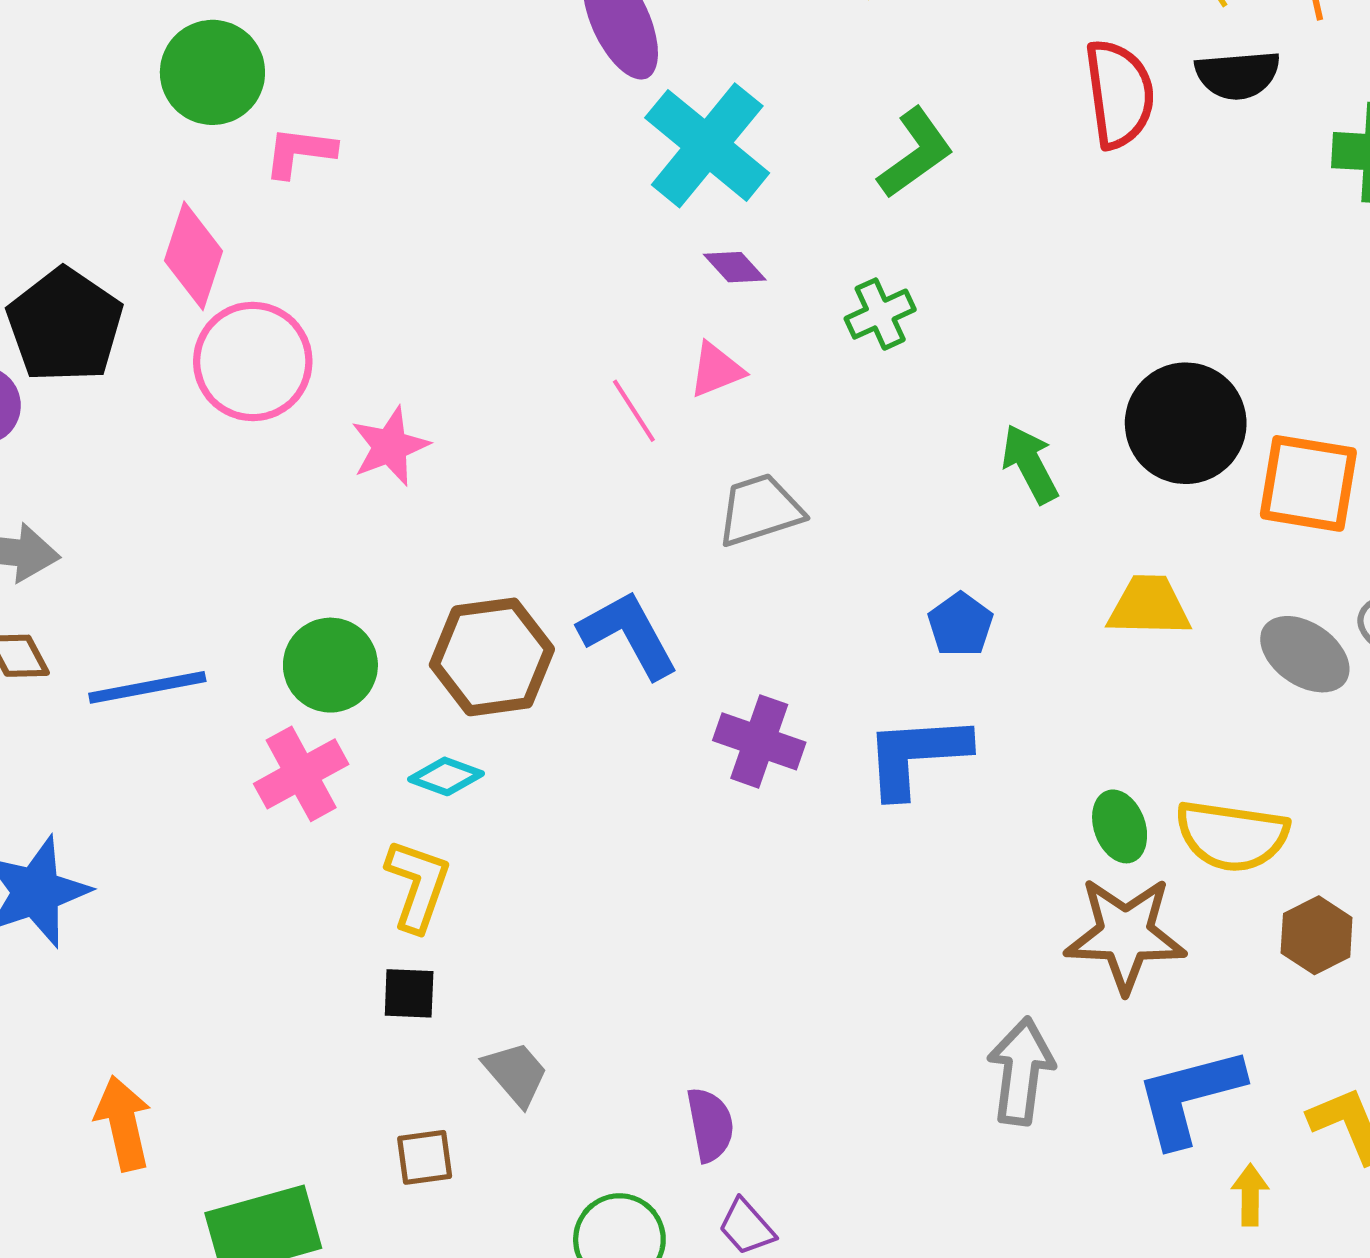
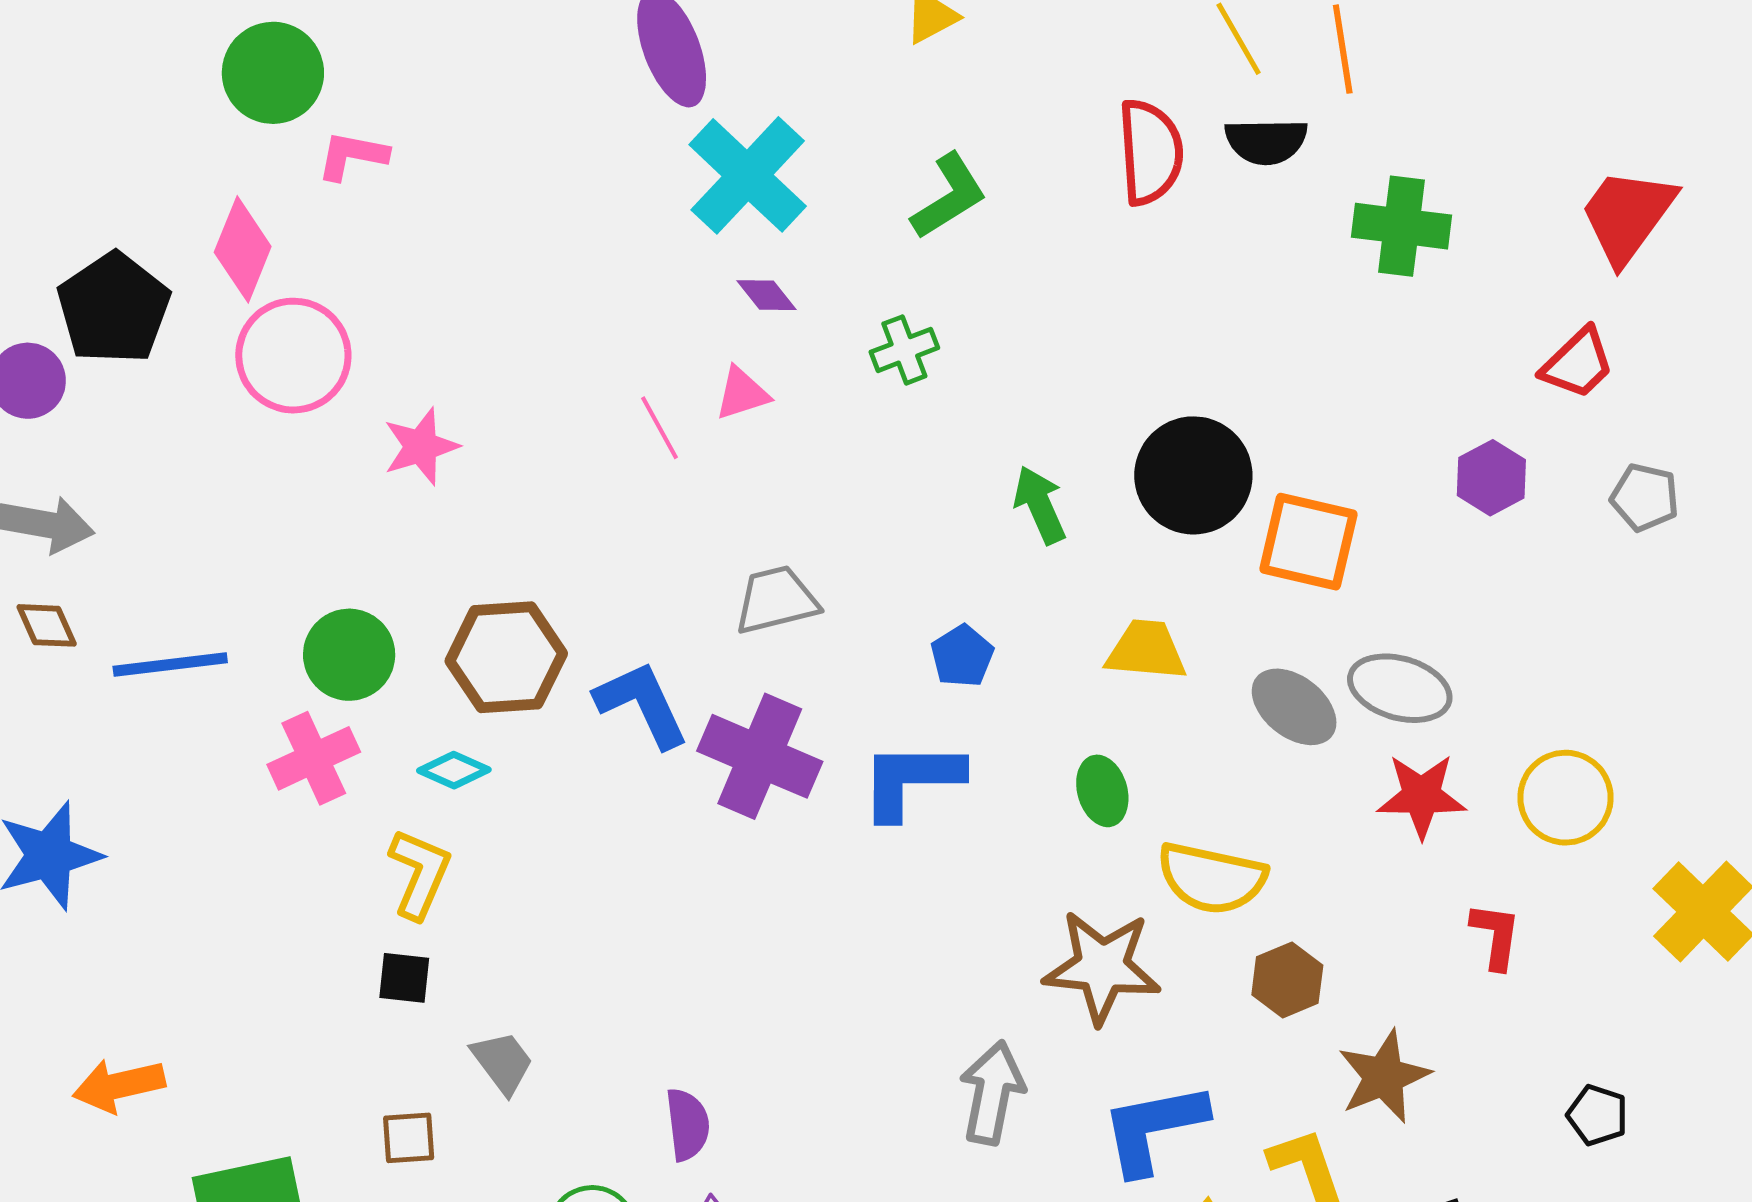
gray trapezoid: (760, 510) -> (776, 600), moved
blue L-shape: (629, 634) -> (642, 704), moved
purple cross: (759, 741) -> (760, 756), size x1.4
green ellipse: (1120, 826) -> (1102, 791), moved
orange arrow: (123, 1123) -> (119, 1085), turned -94

